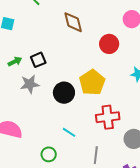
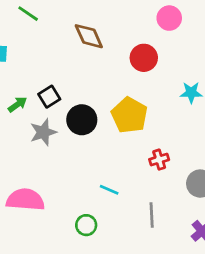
black circle: (64, 93) -> (82, 120), moved
red cross: (108, 117) -> (159, 160), size x0.6

